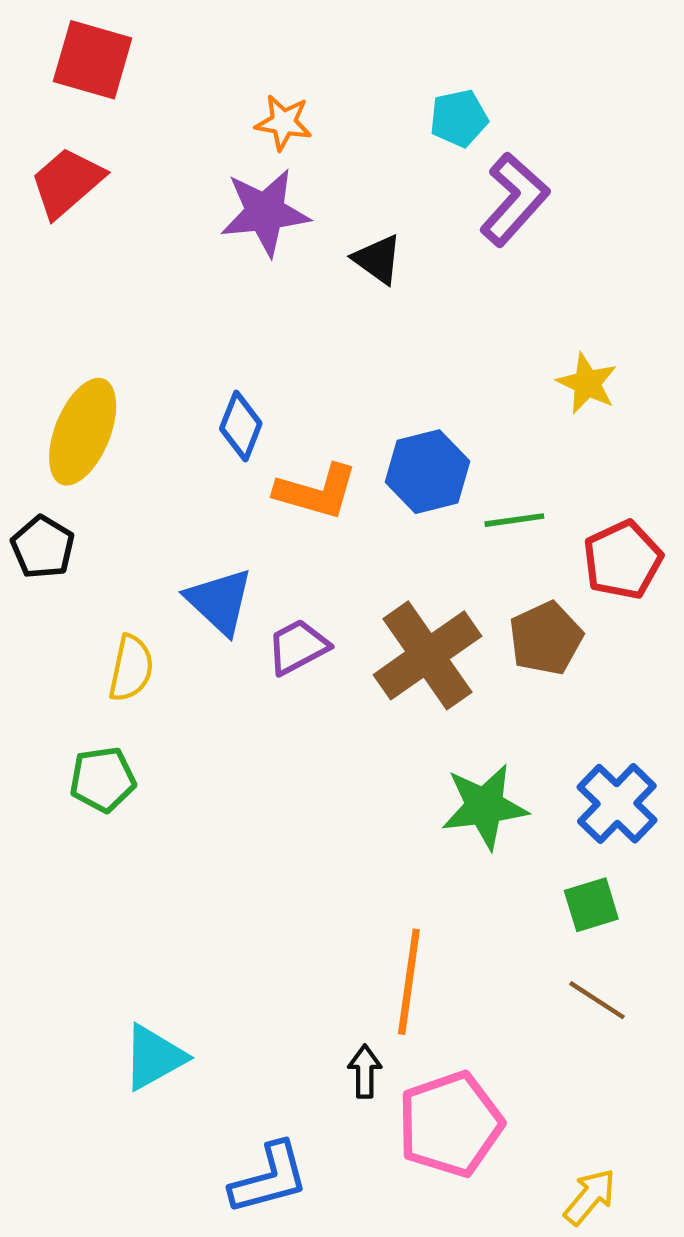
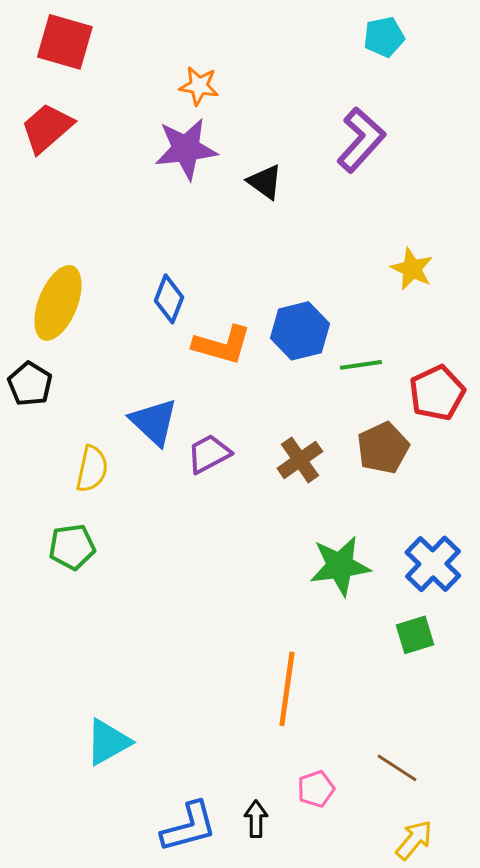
cyan pentagon: (459, 118) -> (384, 37), moved
brown cross: (427, 655) -> (300, 460), size x0.6
brown line: (597, 1000) -> (397, 768), moved
black arrow: (365, 1071) -> (256, 819), moved
pink pentagon: (450, 1124) -> (316, 789), size x0.5

